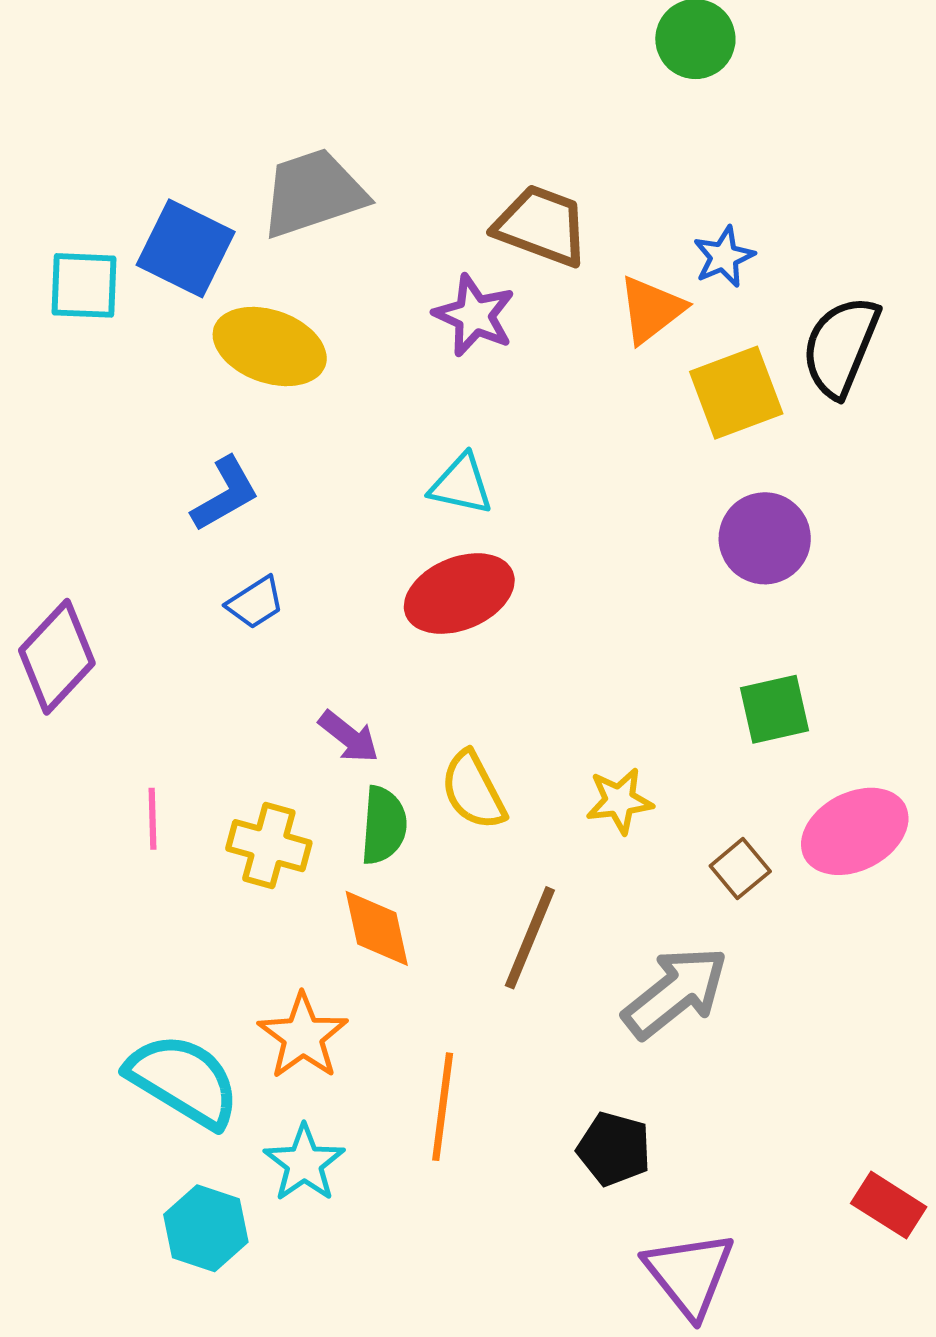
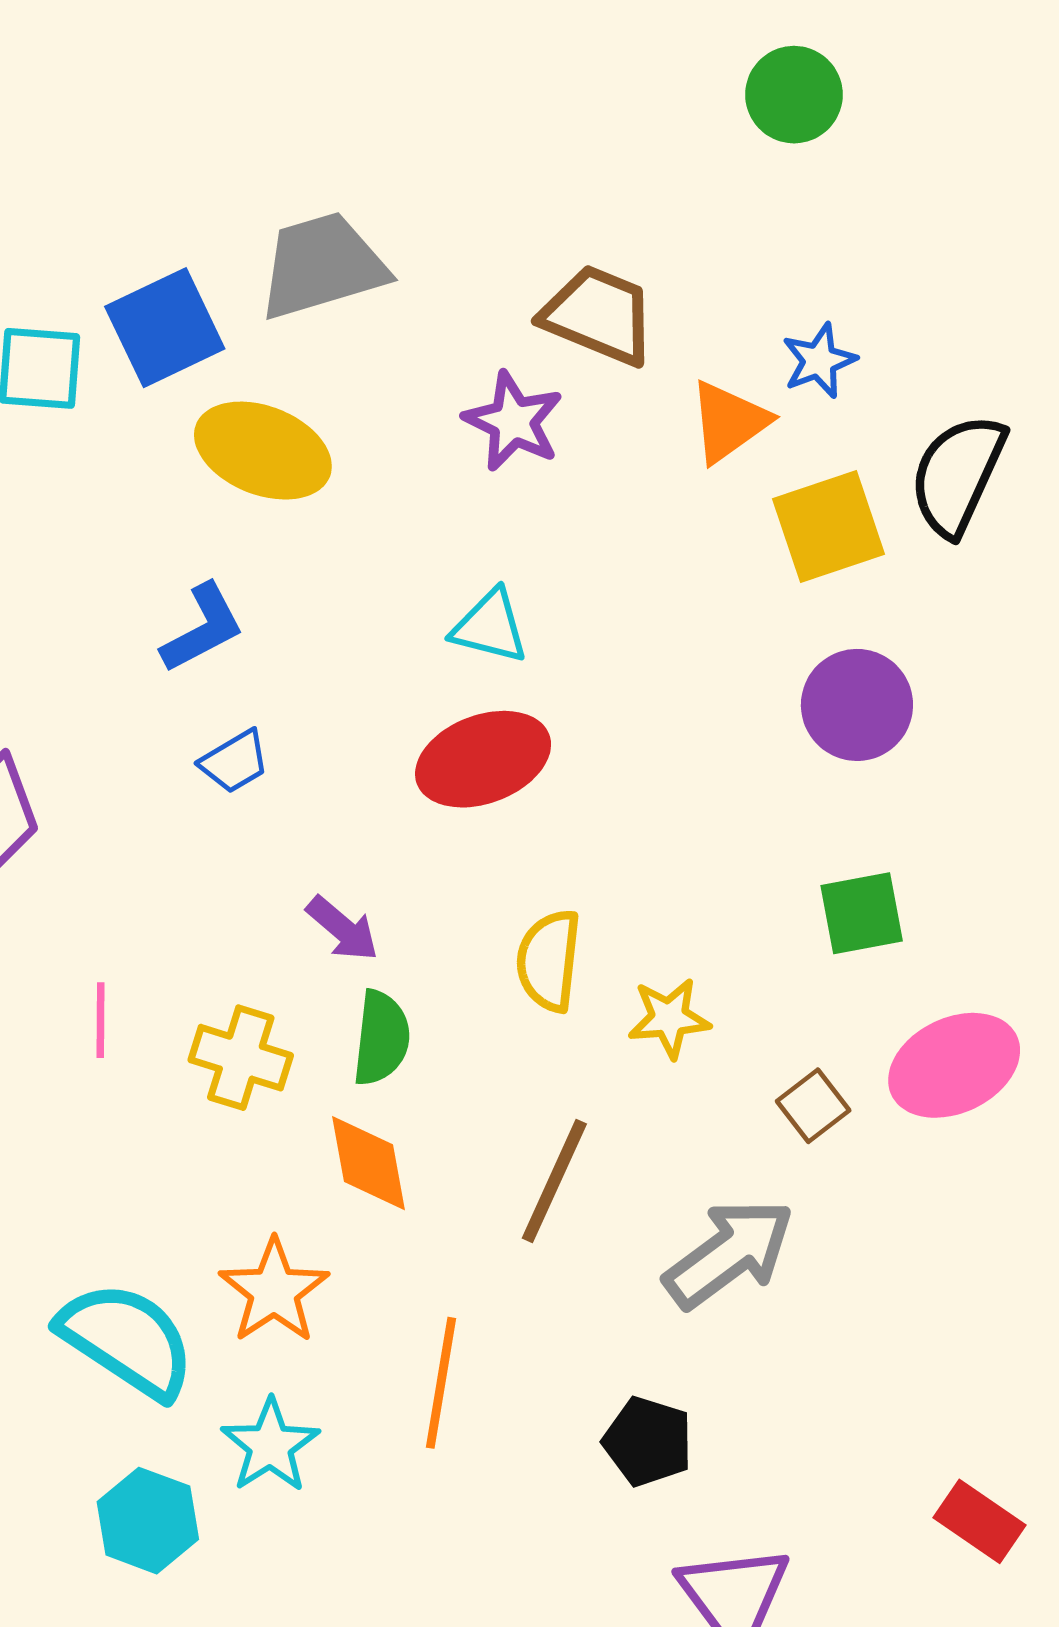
blue square: (186, 248) -> (165, 328), turned 36
yellow semicircle: (473, 790) -> (549, 960), moved, turned 32

